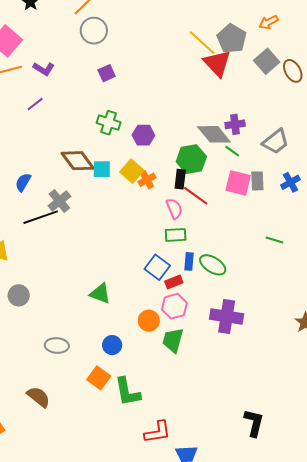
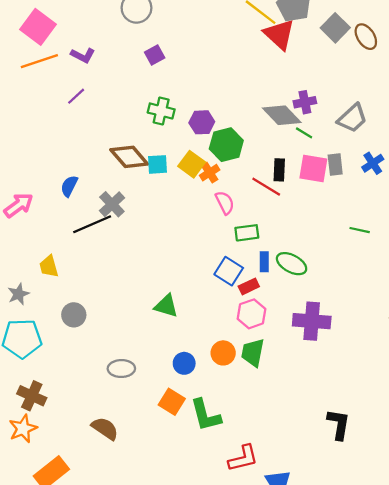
green hexagon: (191, 159) -> (226, 145), moved
black rectangle: (180, 179) -> (279, 170), moved
pink semicircle: (174, 209) -> (225, 203), moved
orange circle: (149, 321) -> (223, 353), moved
black L-shape: (254, 423) -> (339, 424), moved

